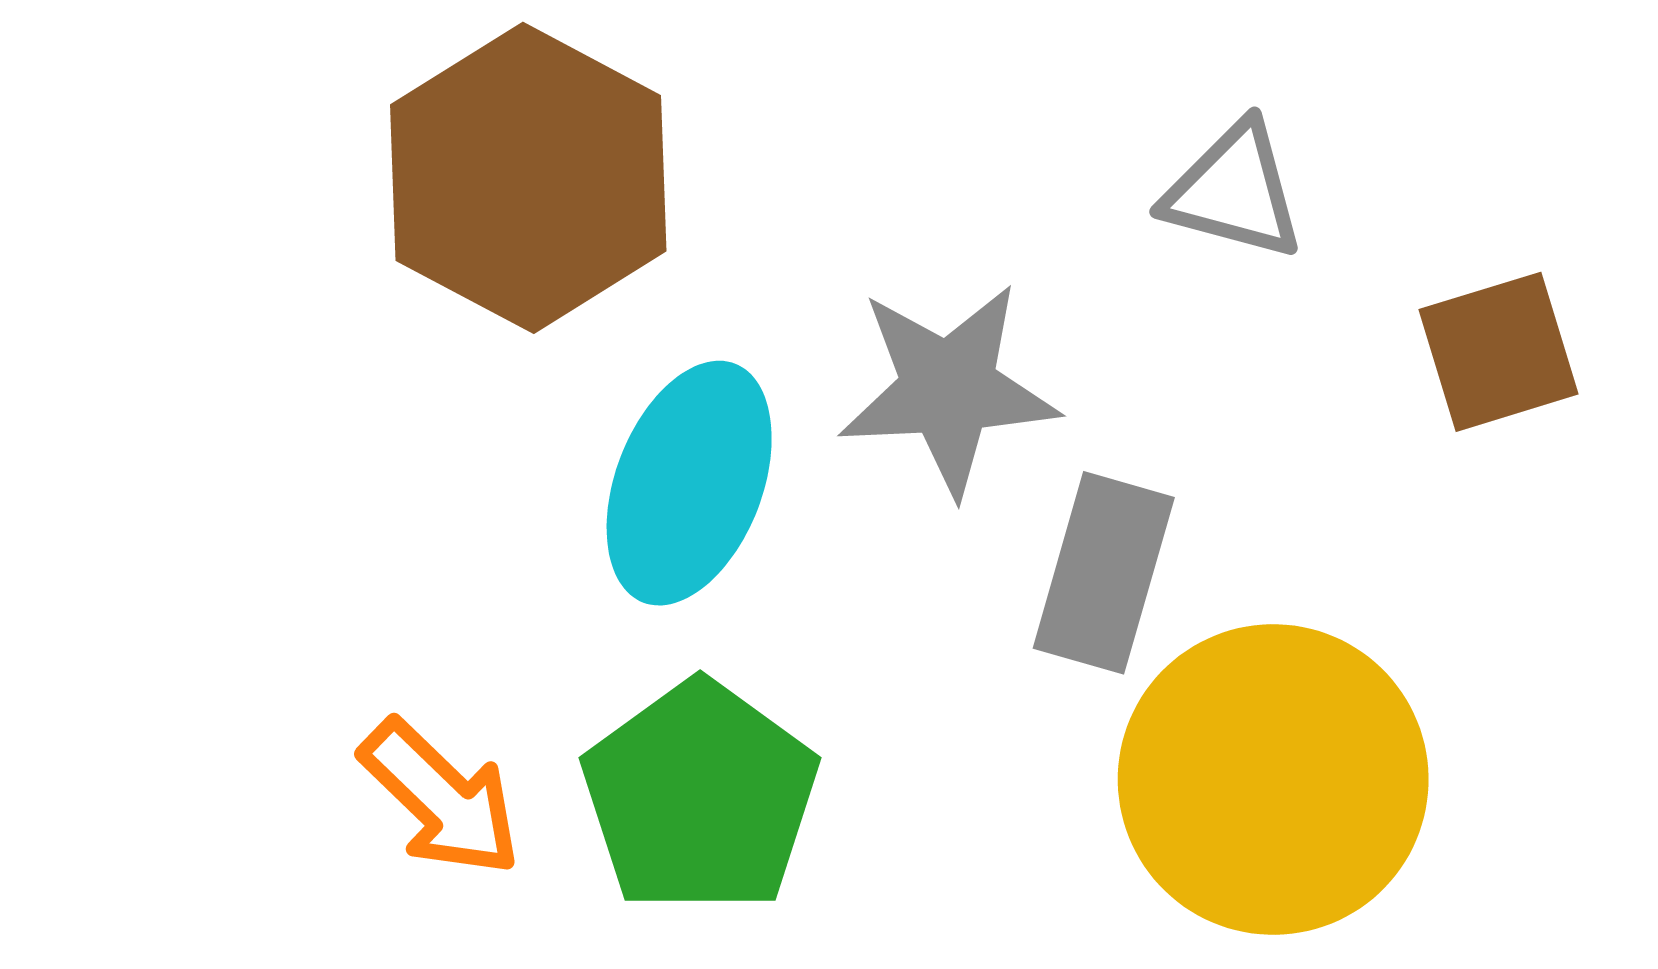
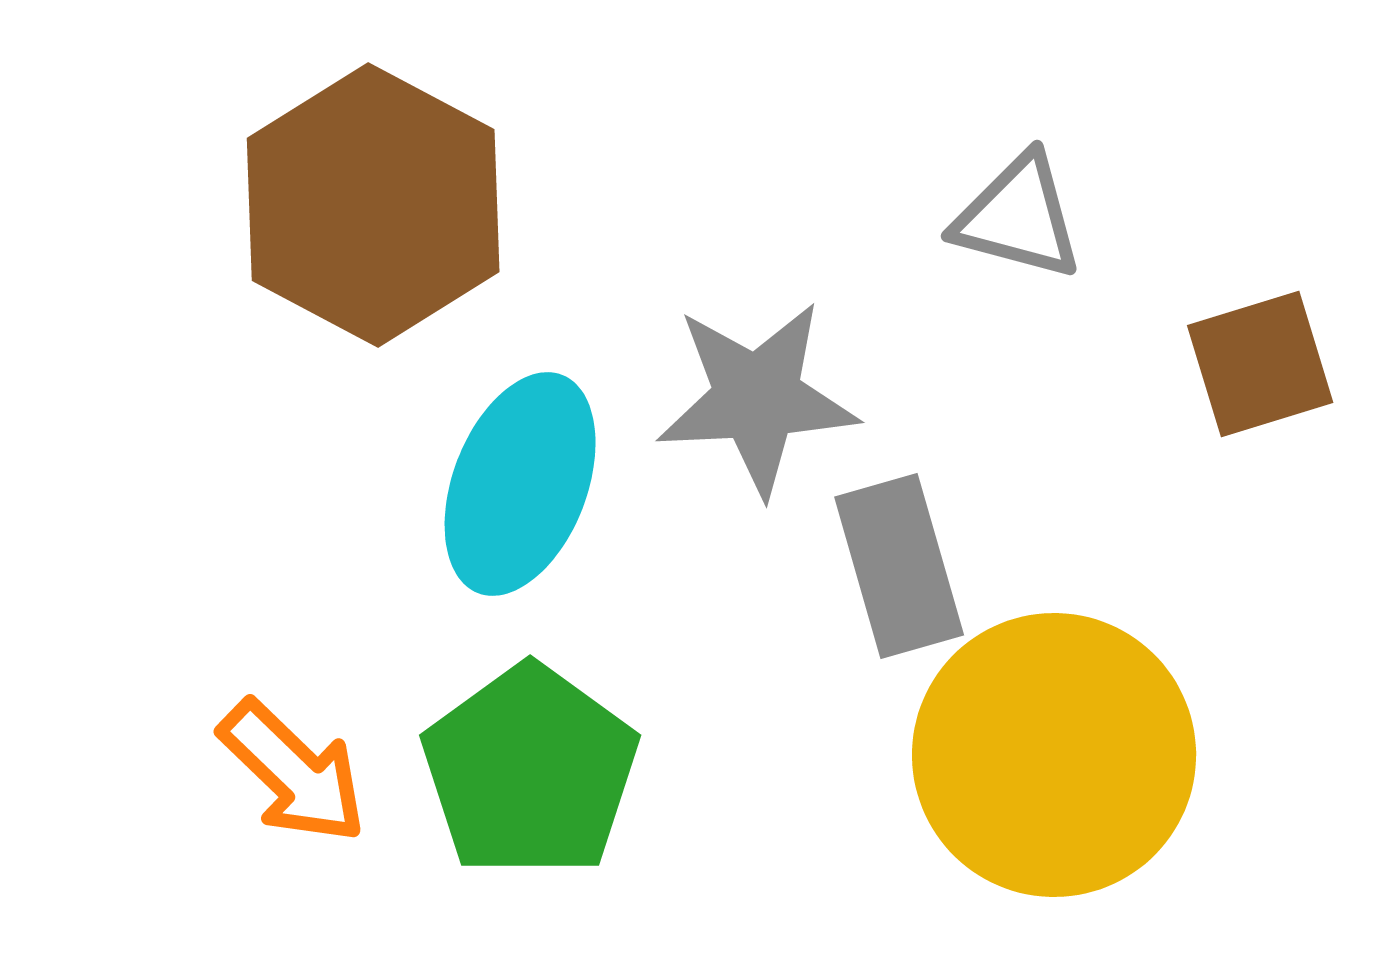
gray rectangle: (1104, 573) -> (899, 566), turned -32

